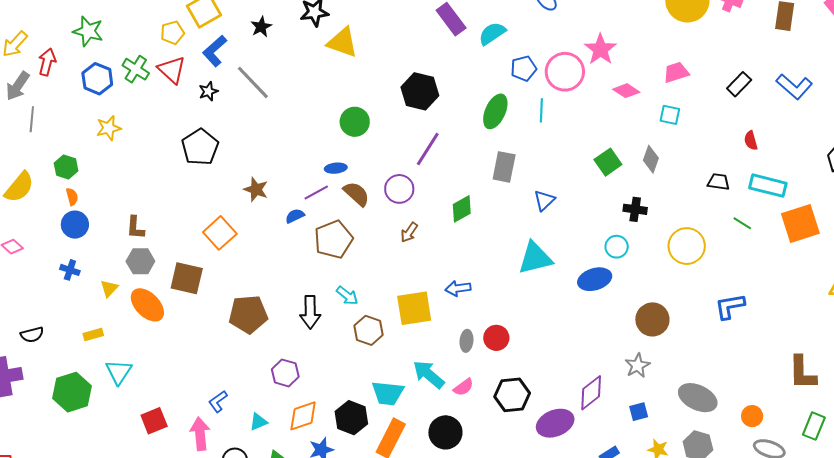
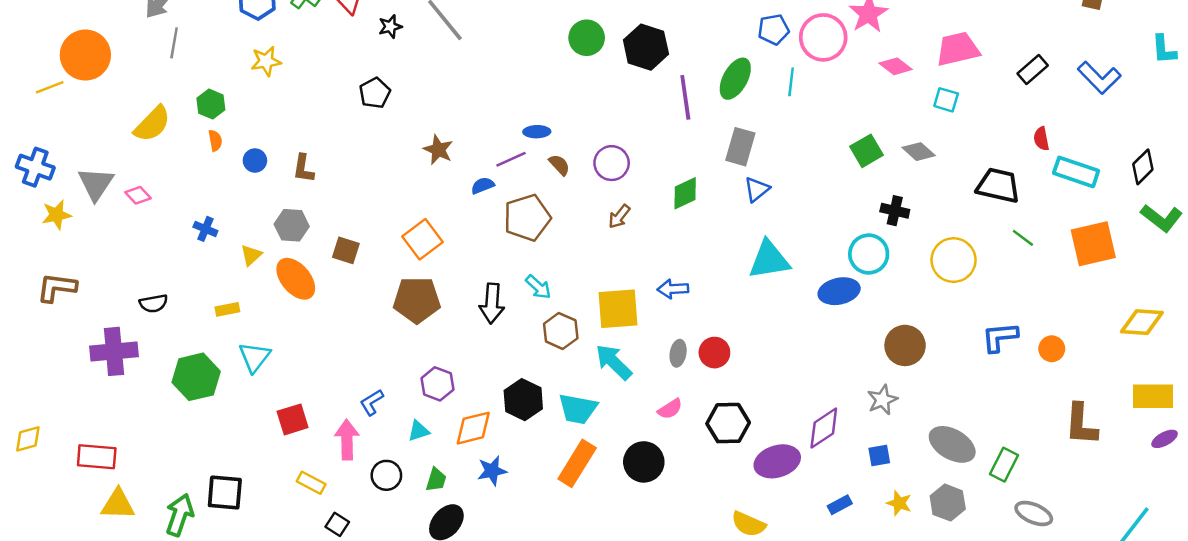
pink trapezoid: (676, 72) -> (958, 49), size x1.4
green circle: (355, 122) -> (587, 38), moved
black pentagon: (200, 147) -> (375, 93), size x0.7
purple line: (428, 149) -> (685, 97), moved, turned -45
gray diamond: (651, 159) -> (919, 152), turned -72
black trapezoid: (718, 182) -> (998, 185), size x1.6
cyan rectangle: (768, 186) -> (1076, 172), moved
brown semicircle: (356, 194) -> (559, 165), size x0.7
blue triangle: (544, 200) -> (757, 189), moved
blue circle: (75, 225) -> (255, 161), moved, size x0.7
brown L-shape: (135, 228) -> (303, 168), moved
orange square: (220, 233) -> (422, 239), moved
cyan circle: (617, 247) -> (869, 254), size x1.4
brown square: (187, 278) -> (346, 250), size x0.7
purple hexagon: (285, 373) -> (437, 384), moved
cyan arrow: (429, 374) -> (614, 362), moved
orange circle: (752, 416) -> (1052, 349), moved
black hexagon: (351, 418) -> (523, 400), moved
green rectangle: (814, 426) -> (1004, 465), moved

